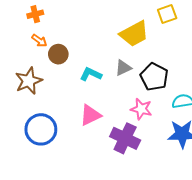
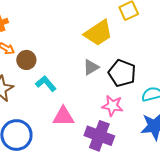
cyan L-shape: (91, 74) -> (46, 84), moved, turned 30
pink triangle: (90, 115) -> (63, 116), turned 30

